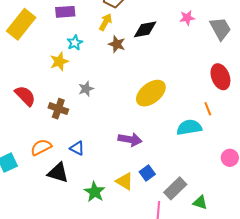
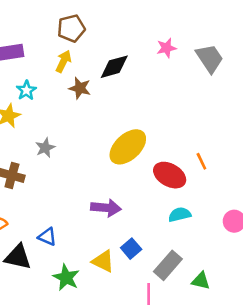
red ellipse: (220, 77) -> (170, 175), moved, turned -35
cyan semicircle: (189, 127) -> (180, 215), moved, size x0.7
blue triangle: (77, 148) -> (47, 237), moved

